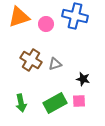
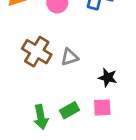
green arrow: (21, 103) -> (41, 117), moved
green rectangle: (55, 103) -> (70, 110), size x0.6

